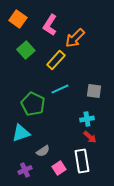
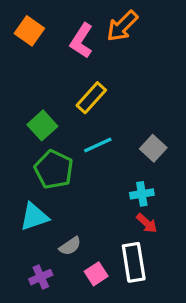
orange arrow: (75, 38) -> (122, 26), moved
green square: (26, 50) -> (42, 125), moved
gray square: (94, 91) -> (153, 148), turned 35

